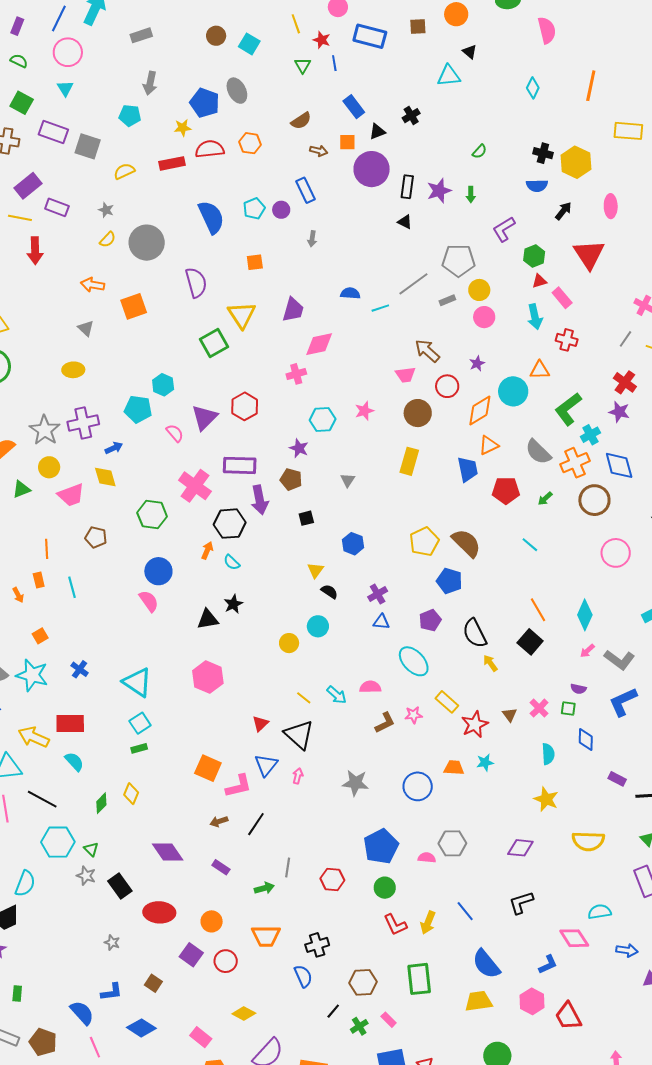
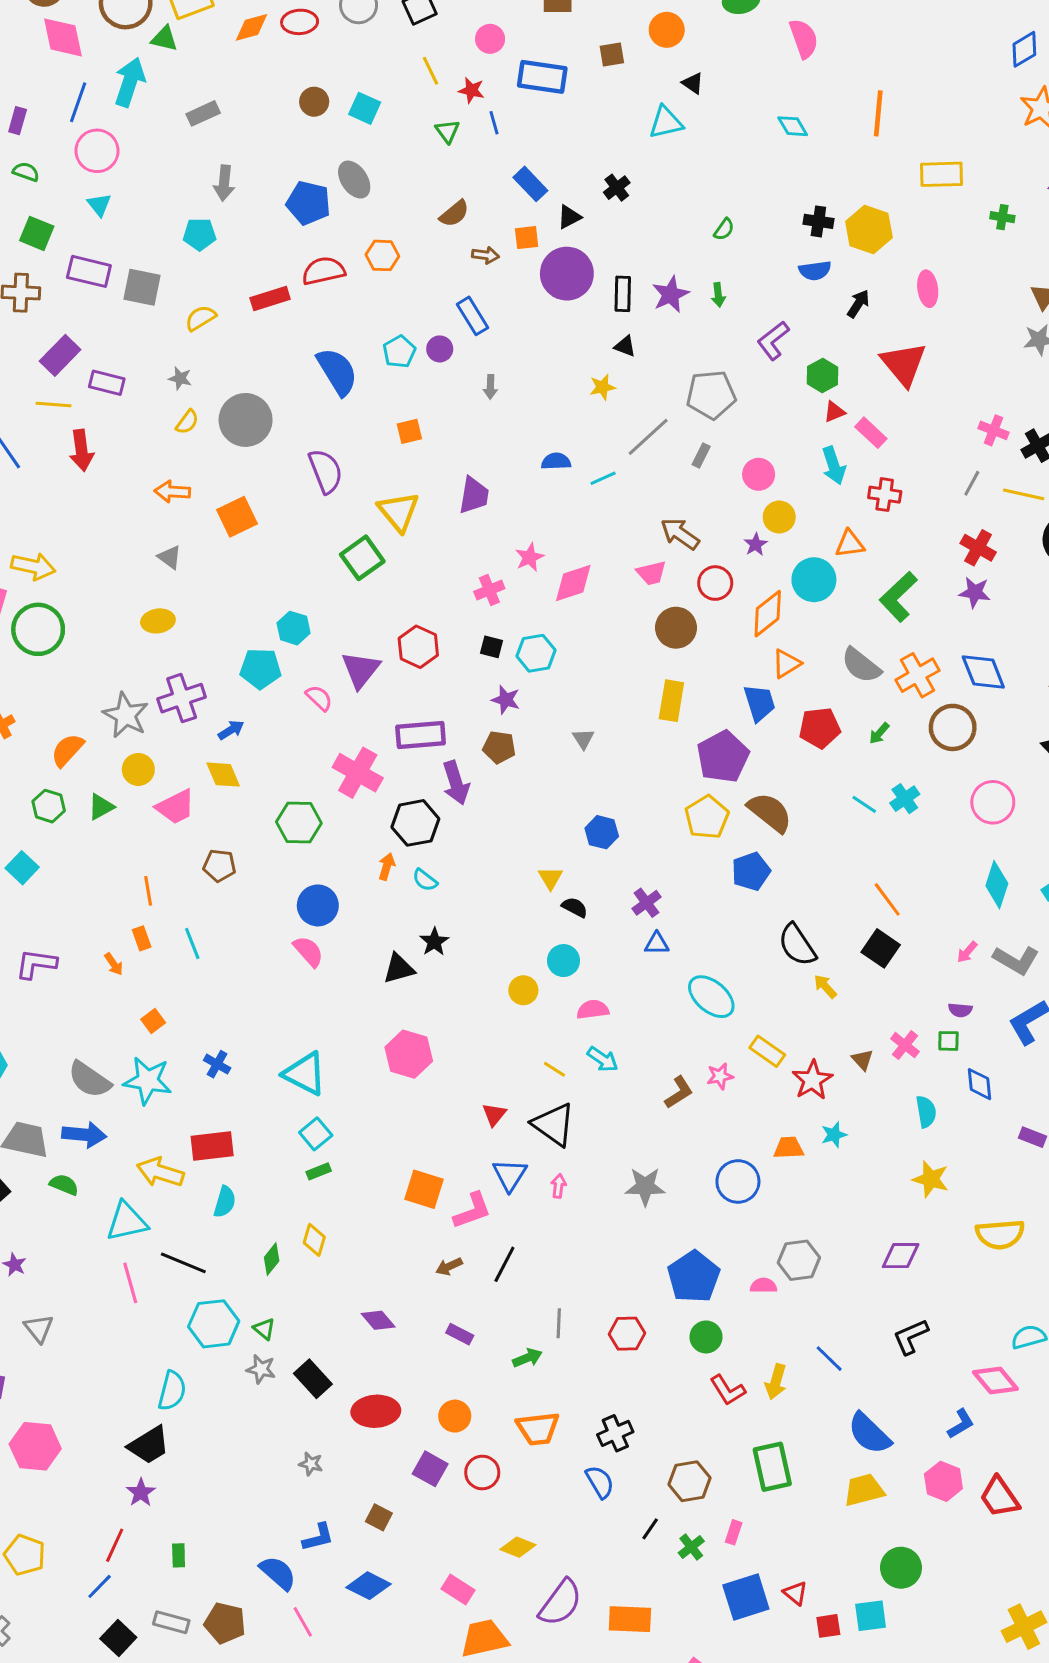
cyan diamond: (533, 88) -> (793, 126), turned -50
yellow star: (183, 128) -> (602, 387), moved
yellow circle: (479, 290) -> (779, 517), moved
gray rectangle: (447, 300) -> (701, 455), turned -35
pink diamond: (319, 344) -> (573, 583), moved
pink star: (364, 411) -> (530, 557), moved
cyan cross: (590, 435) -> (905, 799), moved
black square: (306, 518) -> (491, 647), moved, turned 35
blue pentagon: (449, 581) -> (751, 871), turned -30
cyan diamond: (585, 615) -> (997, 885), moved
purple pentagon: (430, 620) -> (723, 757), moved, size x1.6
pink semicircle: (370, 687) -> (593, 1010), moved
cyan semicircle: (74, 762) -> (225, 1202), turned 65
purple diamond: (168, 852) -> (378, 1320), size x0.7
pink rectangle: (389, 1020) -> (734, 1532), turned 70

